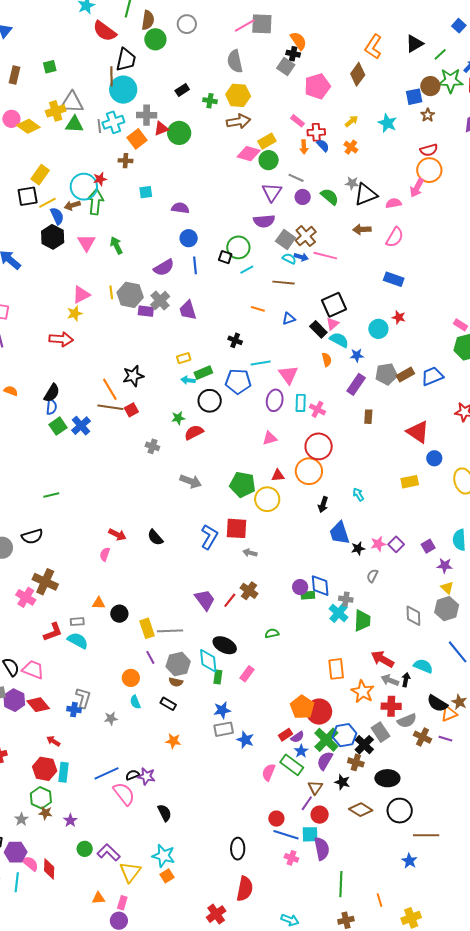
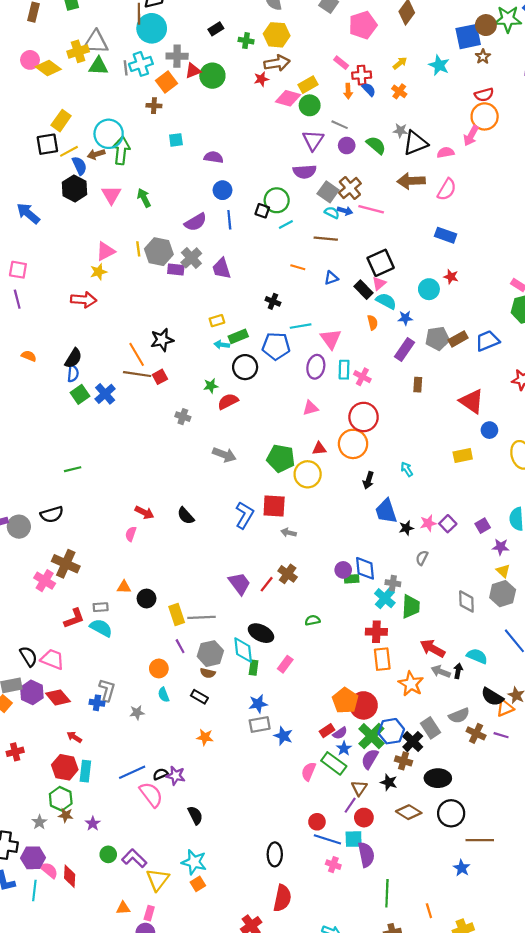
blue square: (414, 97) -> (468, 37), size x1.4
red star: (100, 179) -> (261, 79), moved
brown arrow: (362, 229) -> (411, 181), size x1.4
red cross: (391, 706) -> (376, 632), moved

